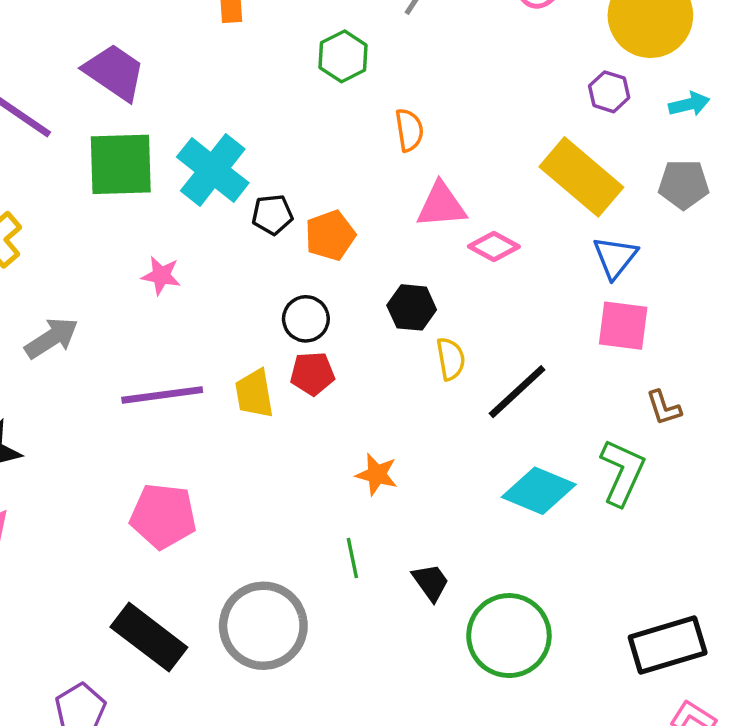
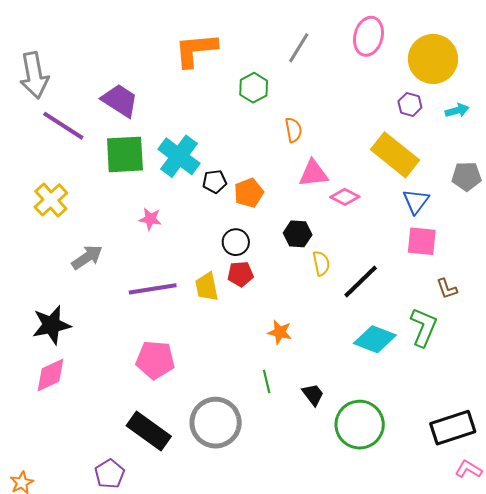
gray pentagon: (684, 184) -> (466, 176), moved

